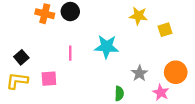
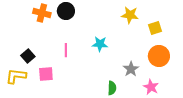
cyan star: (106, 47) -> (100, 44), size x0.7
black square: (21, 57) -> (28, 56), moved
orange circle: (176, 72) -> (159, 56), moved

